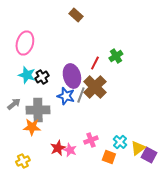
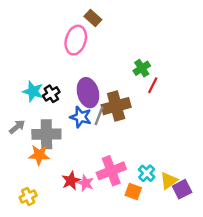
pink ellipse: (25, 43) -> (76, 40), moved
red line: (95, 63) -> (153, 85), moved
brown cross: (95, 87) -> (116, 106), turned 30
pink cross: (91, 140) -> (111, 171), size x1.6
purple square: (149, 155) -> (182, 189), turned 35

